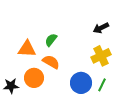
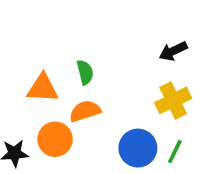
green semicircle: (51, 40) -> (85, 72), turned 128
orange semicircle: (51, 62) -> (85, 111), turned -48

